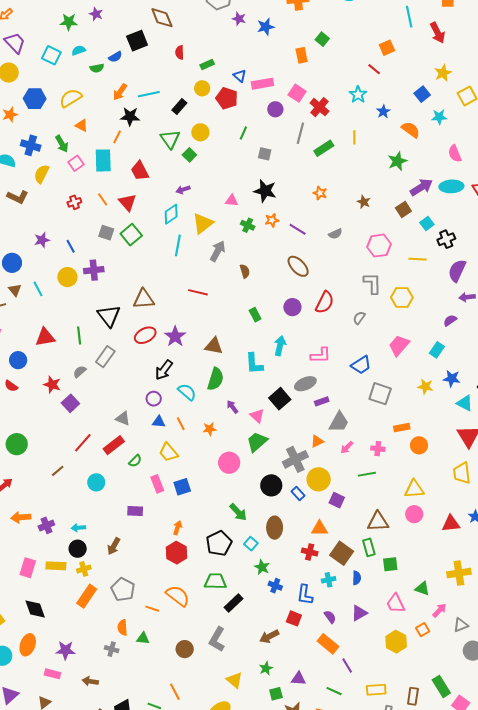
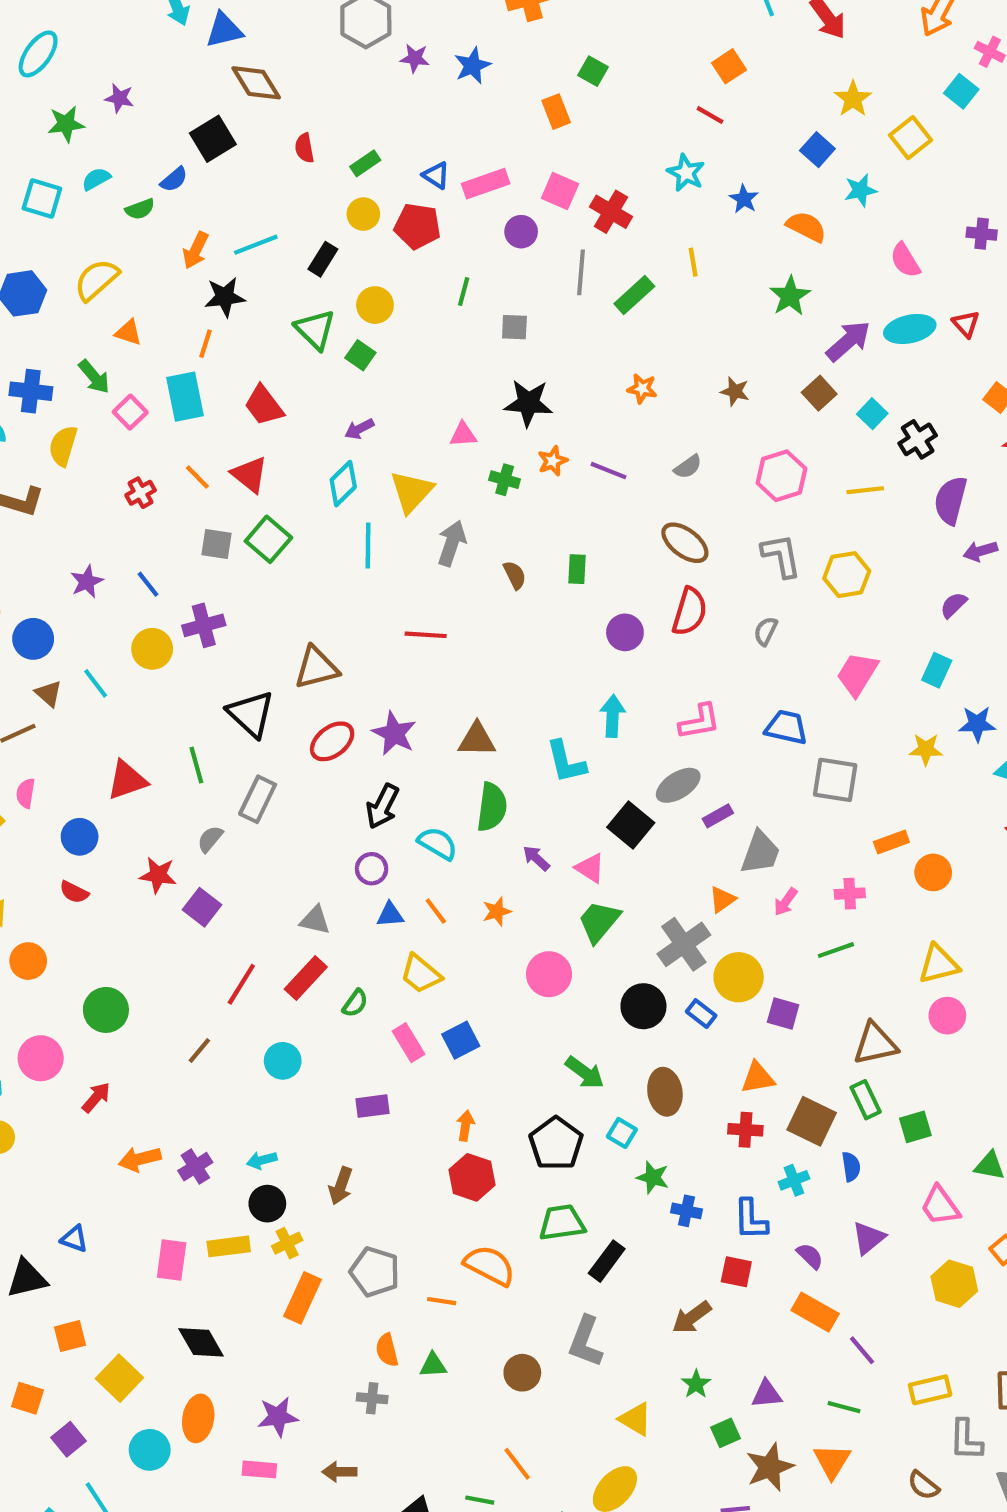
brown ellipse: (298, 266) -> (685, 543), moved
green rectangle: (255, 315) -> (577, 569), moved, turned 40
blue trapezoid: (361, 365) -> (786, 727), turned -125

